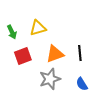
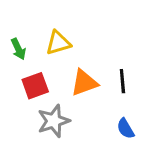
gray star: (50, 79) -> (54, 121), moved

